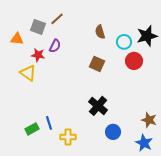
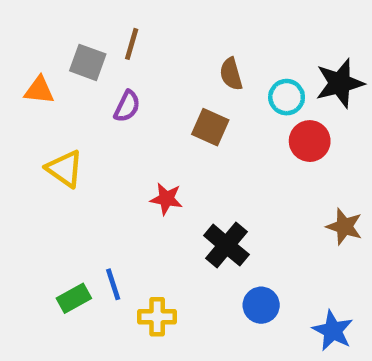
brown line: (57, 19) -> (132, 44), turned -32
red star: (38, 55) -> (166, 199), moved
brown square: (97, 64) -> (210, 127), moved
brown star: (149, 120) -> (344, 227), moved

